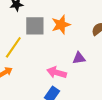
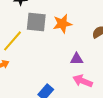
pink arrow: (57, 73) -> (83, 81), moved

